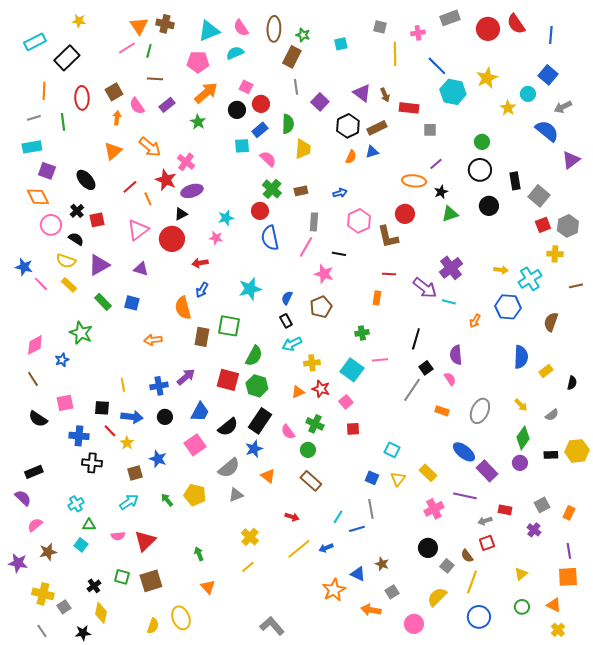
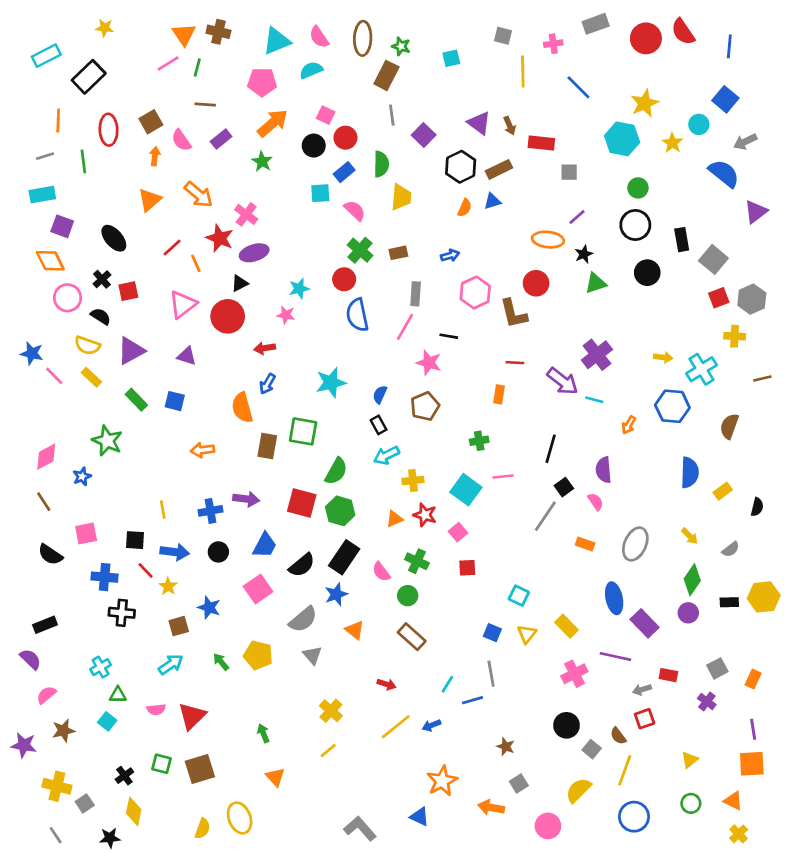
cyan hexagon: (453, 92) -> (622, 139), moved
purple arrow: (186, 377) -> (246, 499), turned 48
blue ellipse: (464, 452) -> (614, 598), turned 40
gray triangle: (236, 495) -> (312, 655), turned -49
blue triangle: (358, 574) -> (420, 817), moved

